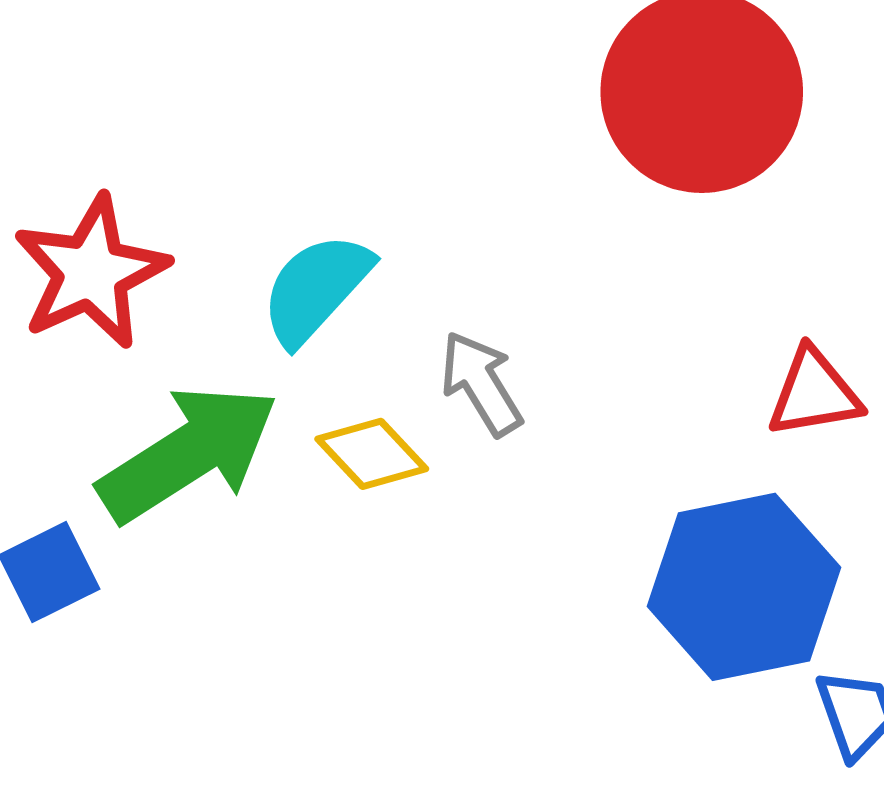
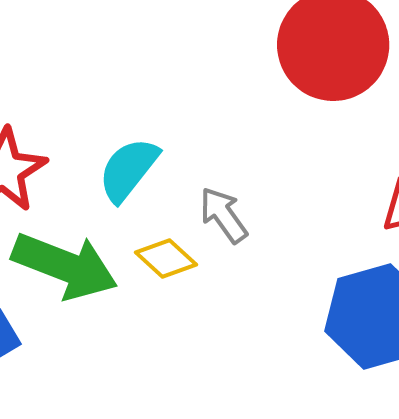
green arrow: (188, 453) -> (65, 266), turned 58

